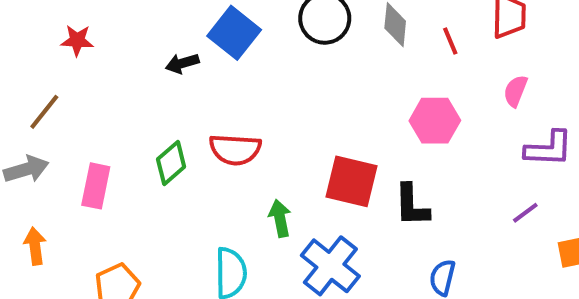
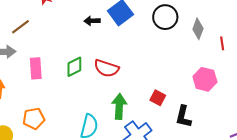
red square: (352, 181) -> (158, 98), size x0.6
pink rectangle: (96, 186) -> (36, 68), turned -30
green arrow: (280, 218) -> (119, 106), size x1.4

